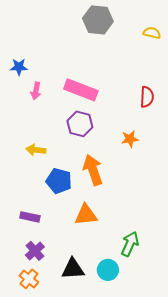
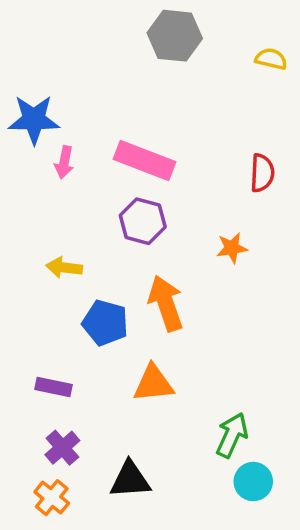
blue star: (19, 67) -> (34, 119), size x1.6
cyan circle: (108, 270) -> (253, 482), moved

